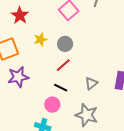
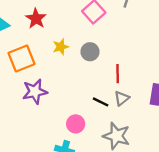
red line: (63, 65) -> (118, 74), moved, turned -49
black line: (61, 88) -> (101, 102), moved

